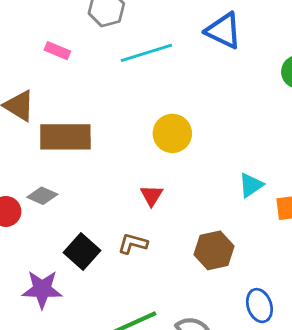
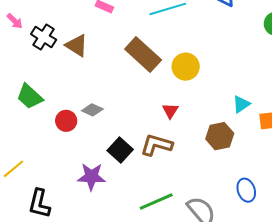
brown rectangle: (65, 137) -> (143, 54), moved, turned 42
brown L-shape: (133, 244) -> (156, 145), size x1.5
brown hexagon: (214, 250) -> (220, 136), moved

